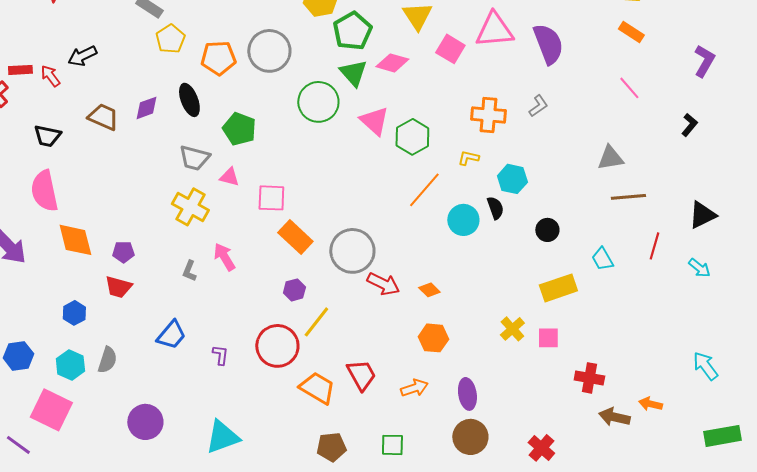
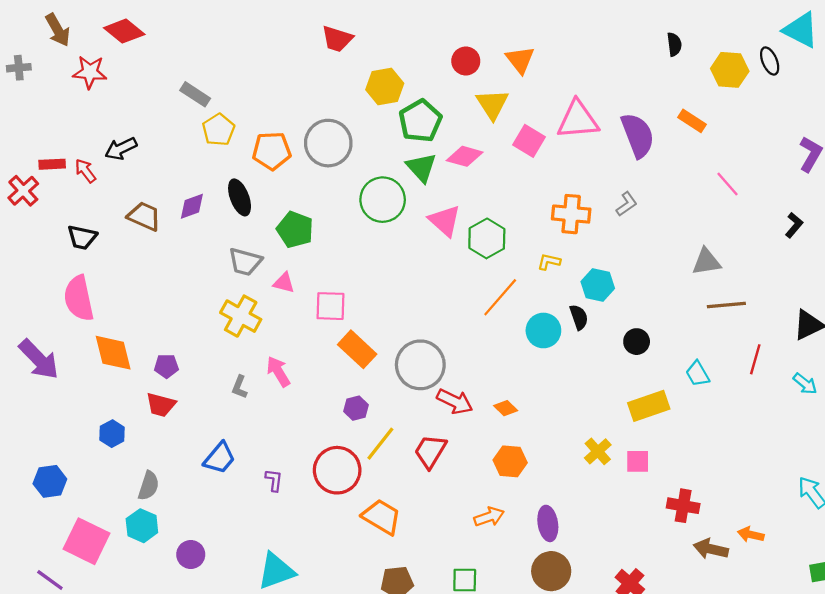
orange rectangle: (631, 32) -> (692, 121), moved
cyan hexagon: (70, 365) -> (142, 526), moved
red trapezoid: (361, 375) -> (430, 451), moved, turned -120
purple circle: (145, 422) -> (191, 554), size x0.7

